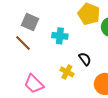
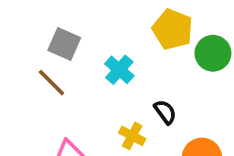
cyan cross: (60, 36) -> (119, 70), turned 35

